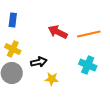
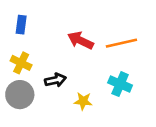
yellow star: (52, 79) -> (83, 101), moved

